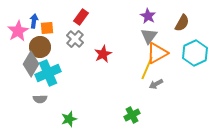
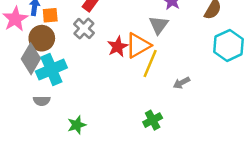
gray triangle: (149, 36) -> (159, 25), moved
orange triangle: (157, 53) -> (138, 45), moved
yellow line: (147, 68) -> (150, 63), moved

